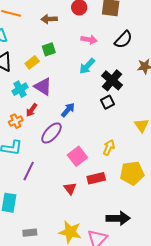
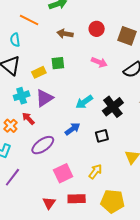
cyan arrow: (87, 66) -> (84, 102), moved
purple triangle: (43, 86) -> (44, 98), turned 42
black square: (108, 102) -> (102, 136), moved
red arrow: (32, 110) -> (28, 118), turned 88
blue arrow: (68, 110) -> (73, 129), moved
orange cross: (16, 121) -> (11, 126), turned -32

